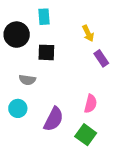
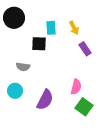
cyan rectangle: (44, 17) -> (51, 28), moved
black circle: (17, 35) -> (14, 18), moved
green square: (86, 135) -> (84, 107), moved

